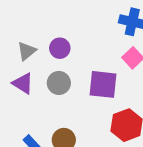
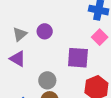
gray circle: (59, 83) -> (47, 80), moved

